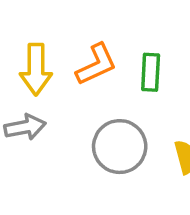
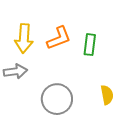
gray circle: (120, 147) -> (57, 99), moved

